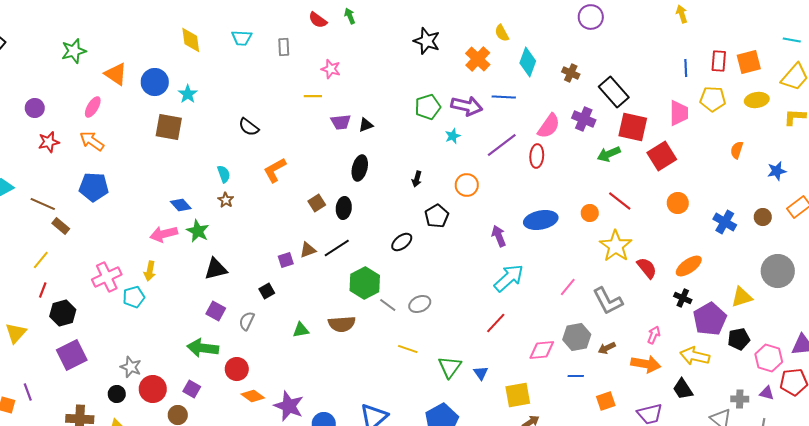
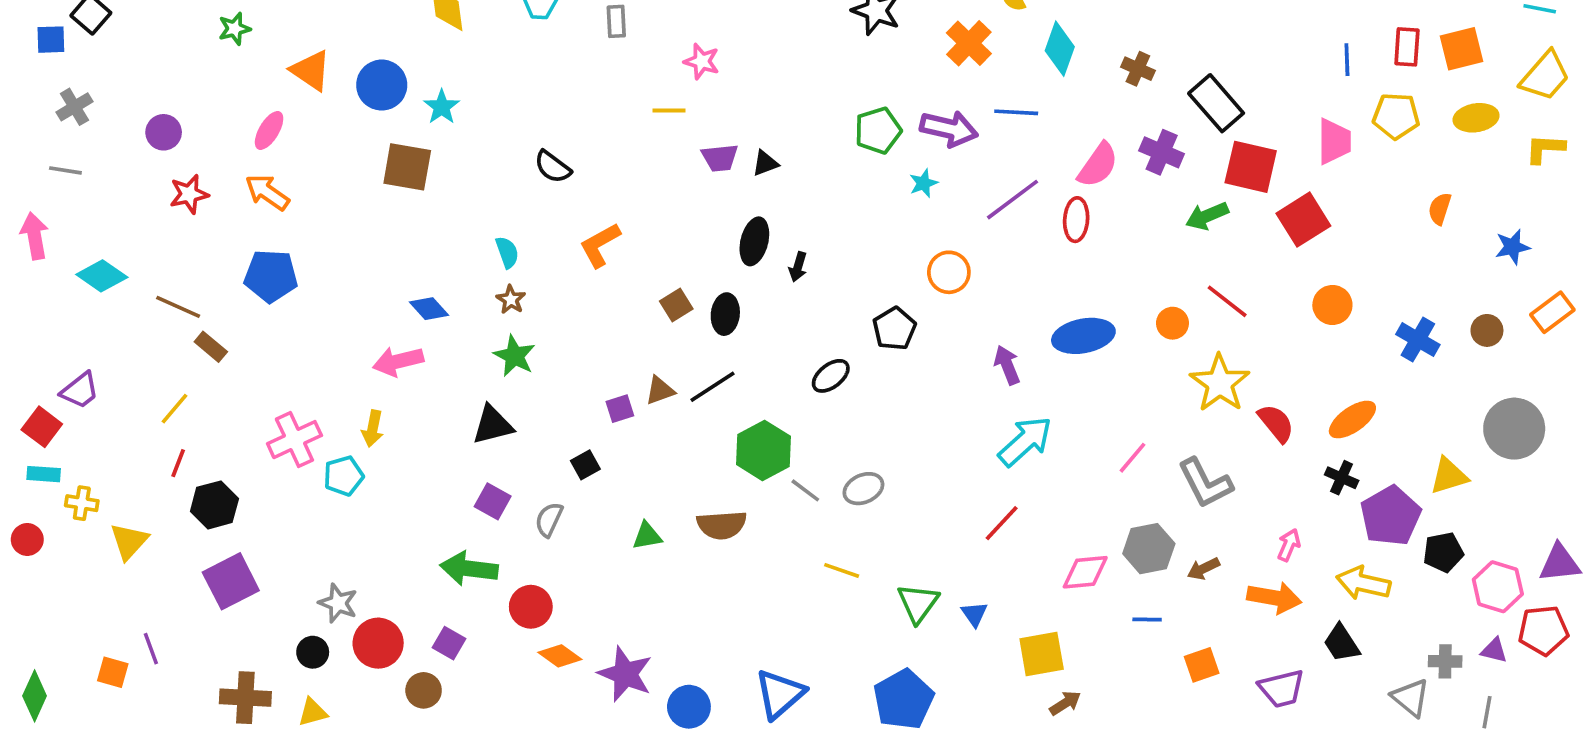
green star: (74, 51) -> (234, 29), size x0.7
black arrow: (417, 179) -> (798, 267), moved
green star: (198, 231) -> (514, 356), moved

